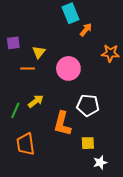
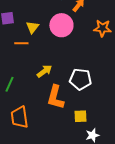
pink circle: (68, 68) -> (61, 25), moved
yellow arrow: (36, 101) -> (44, 71), moved

